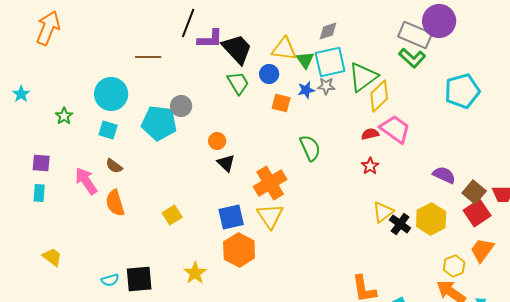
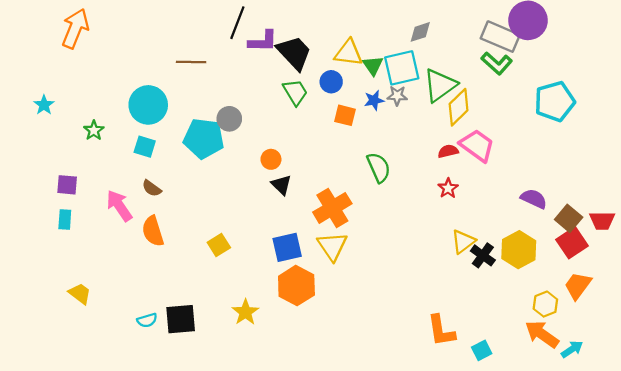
gray diamond: (328, 31) -> (420, 32), moved

